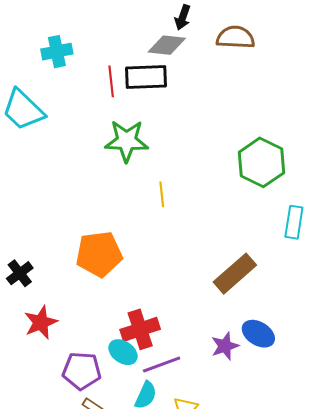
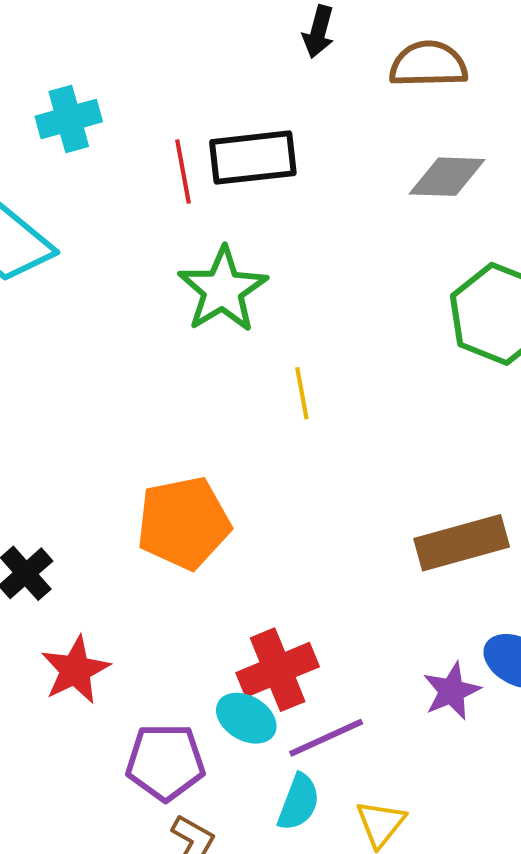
gray diamond: (167, 45) -> (447, 177), moved
green star: (127, 141) -> (223, 290), turned -30
brown rectangle: (235, 274) -> (462, 543), turned 30

